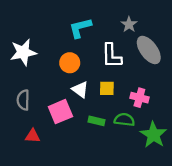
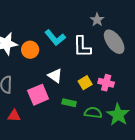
cyan L-shape: (80, 28) -> (55, 38), moved, turned -115
orange circle: (70, 63) -> (30, 50), moved
yellow square: (107, 88) -> (85, 83), moved, turned -32
green semicircle: (124, 120) -> (93, 113), moved

